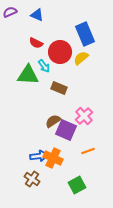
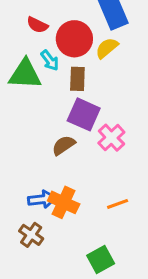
brown rectangle: (59, 88) -> (77, 79), moved, turned 70
purple square: (66, 130) -> (84, 114), moved
orange line: (88, 151) -> (118, 204), moved
green square: (77, 185) -> (101, 259), moved

